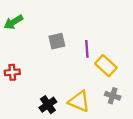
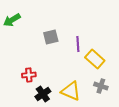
red cross: (12, 72) -> (29, 75), moved

